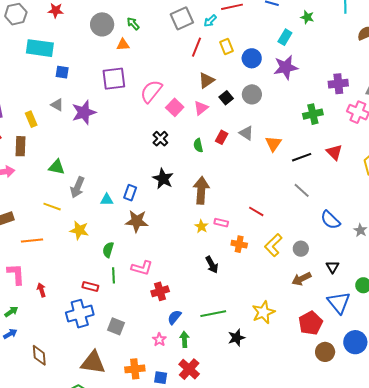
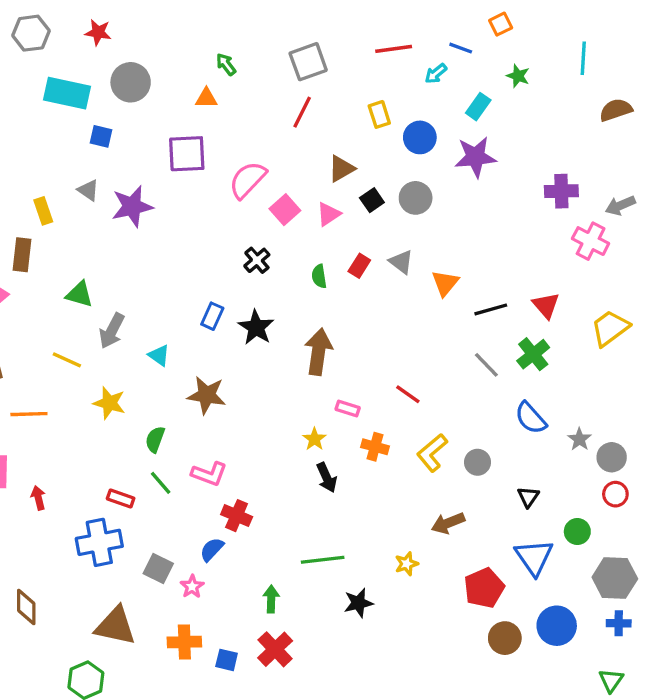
cyan arrow: (210, 21) -> (436, 74), moved
gray circle: (102, 24) -> (131, 82), moved
red line: (196, 47) -> (302, 112), moved
green cross: (313, 114) -> (533, 354), moved, turned -30
blue rectangle: (130, 193) -> (212, 316), moved
cyan triangle: (107, 200) -> (159, 355), turned 32
yellow star: (201, 226) -> (314, 439), moved
green line: (113, 275) -> (161, 483), turned -42
brown arrow: (301, 279) -> (448, 523), moved
red cross: (160, 291) -> (237, 516), turned 36
yellow star: (263, 312) -> (407, 564), size x0.6
blue semicircle: (174, 317) -> (212, 549), moved
pink star: (159, 340) -> (192, 587), moved

